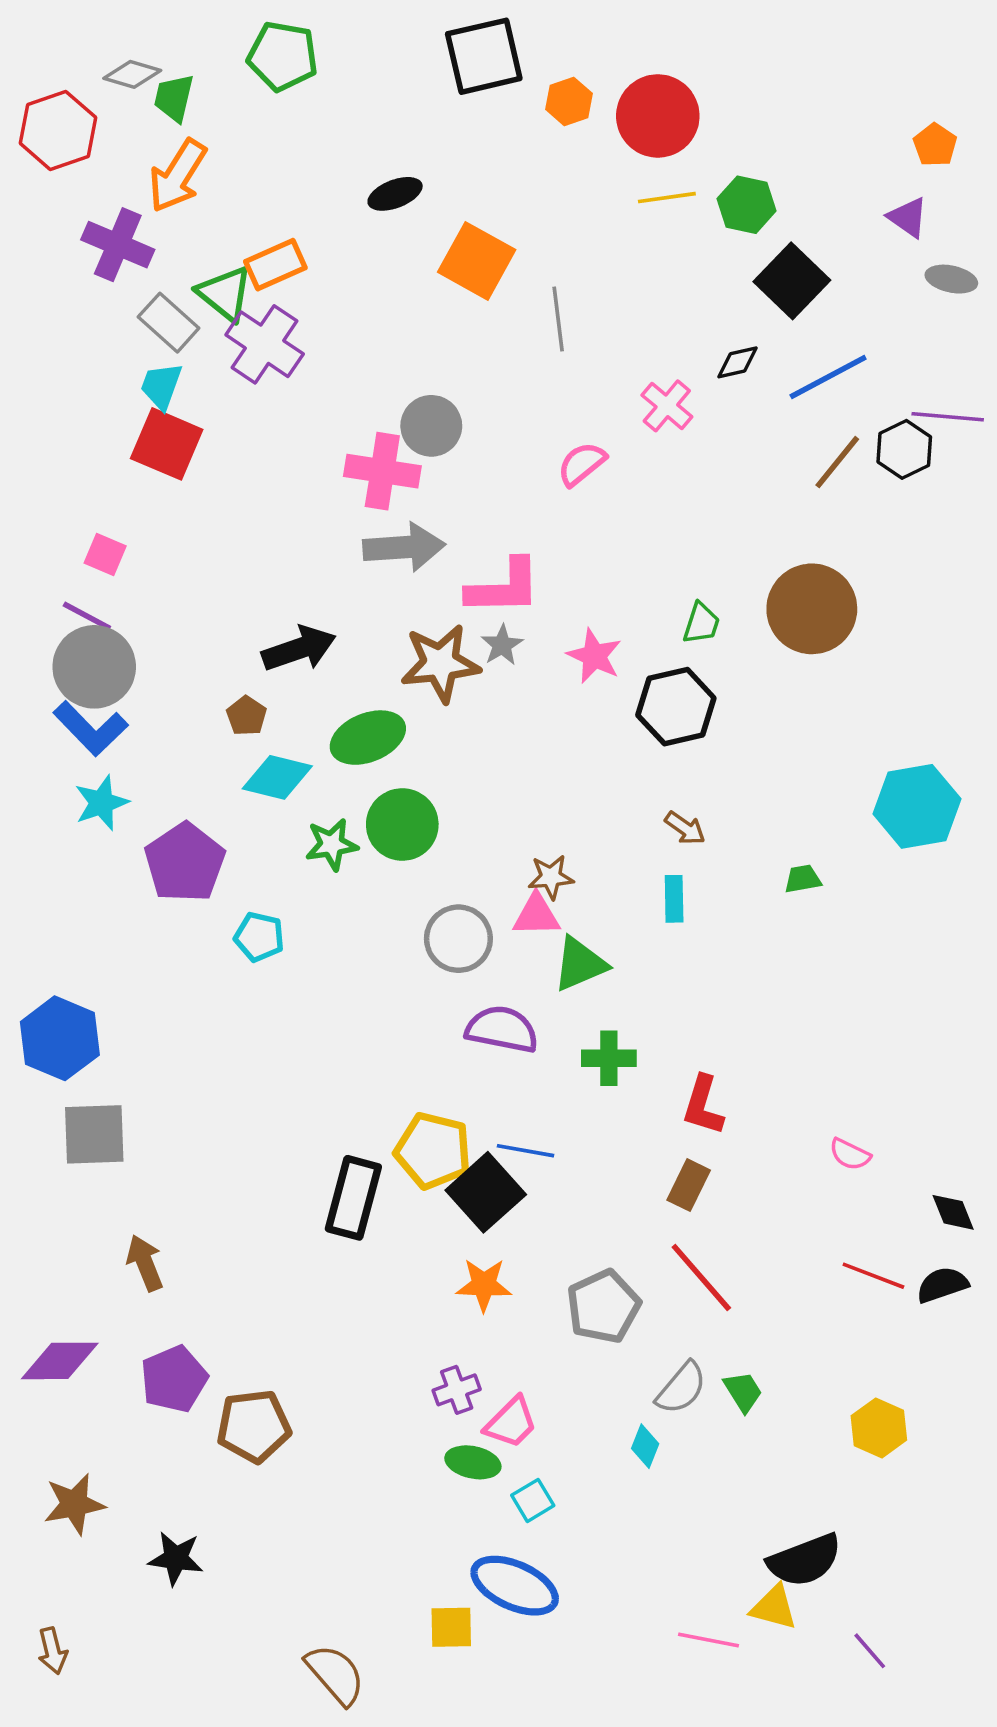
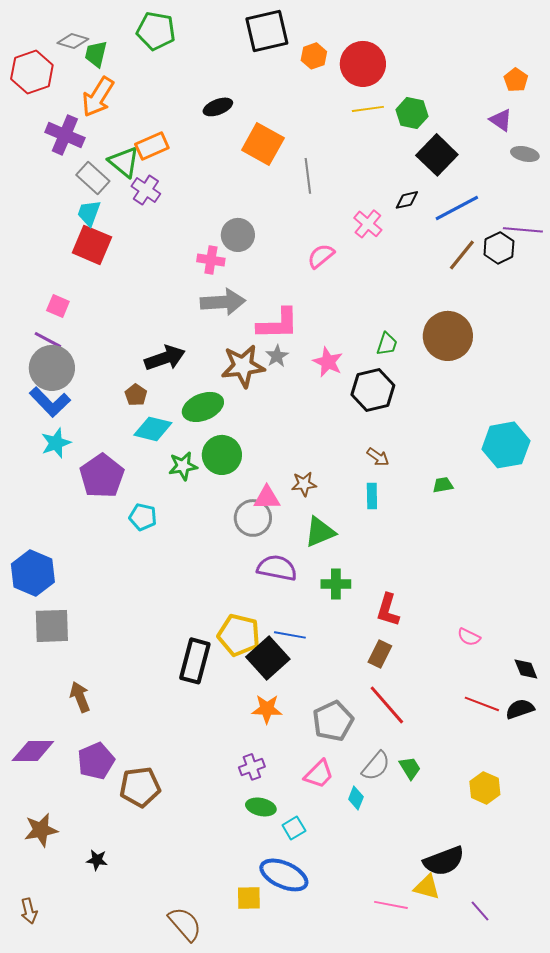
purple cross: (265, 344) -> (146, 190), size x0.7
pink cross: (382, 471) -> (211, 260), size x0.7
pink triangle: (536, 915) -> (267, 498), moved
pink trapezoid: (511, 1422) -> (319, 774), moved
black star: (176, 1558) -> (97, 860), size x0.7

